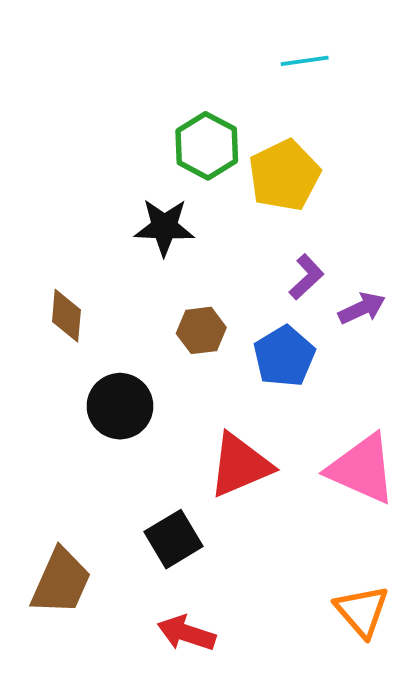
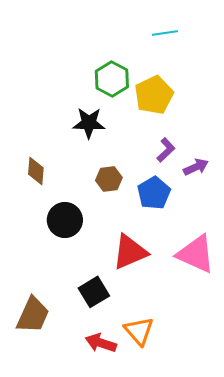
orange triangle: (362, 611) -> (139, 331), moved

